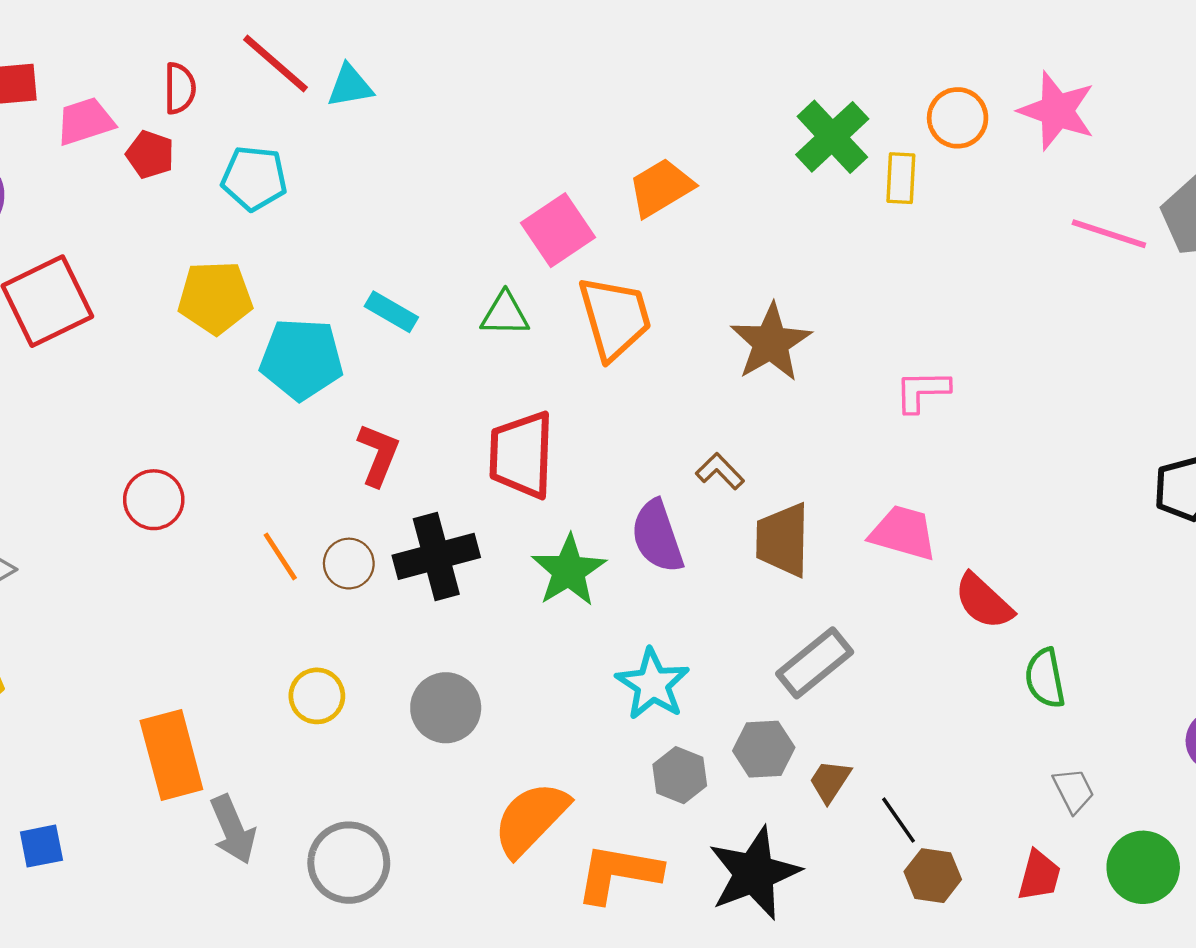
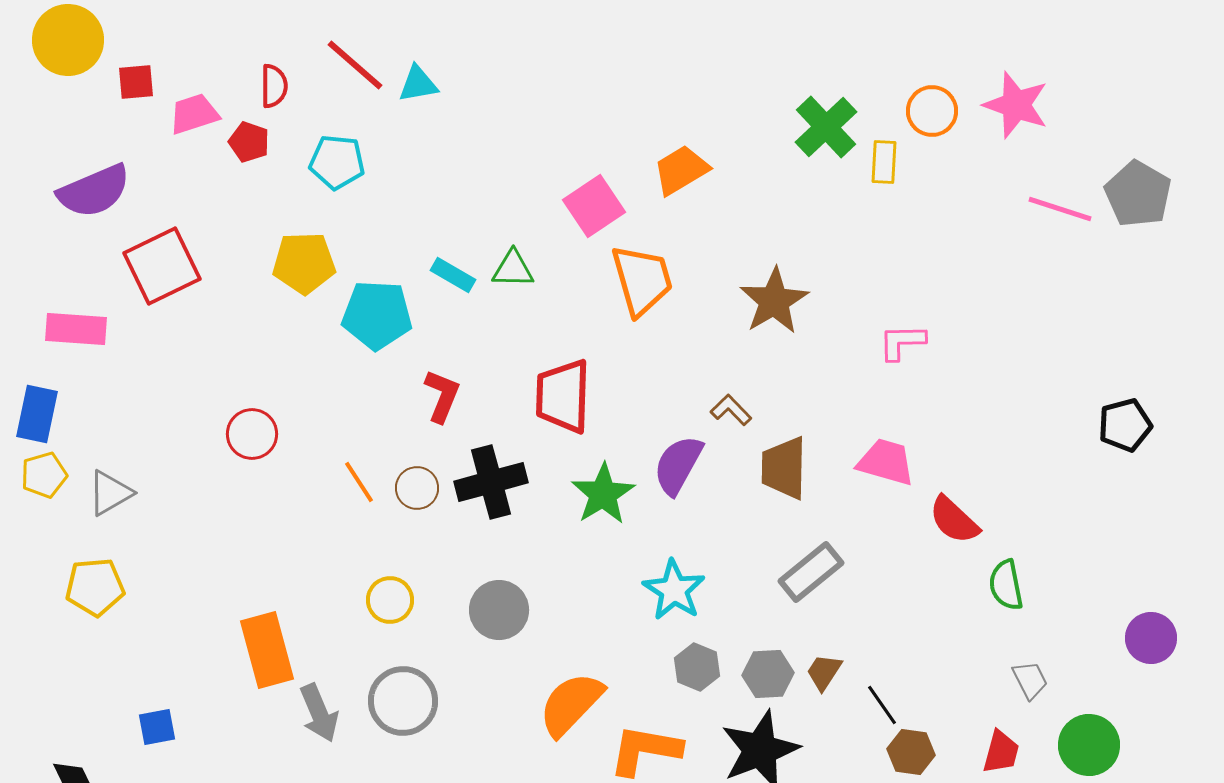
green triangle: (505, 314) -> (513, 269), moved
purple semicircle: (657, 536) -> (678, 465), turned 48
gray hexagon: (764, 749) -> (768, 674), moved
gray circle: (349, 863) -> (403, 701), moved

